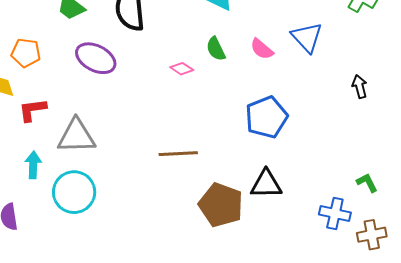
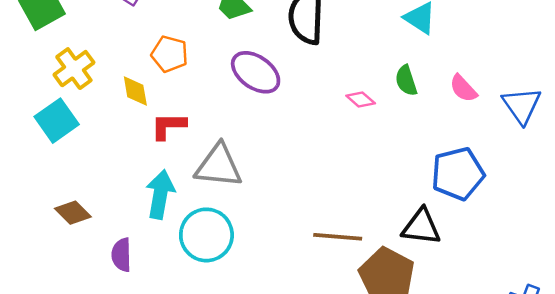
blue triangle: (307, 37) -> (522, 105), moved
brown line: (178, 154) -> (338, 237), moved
cyan arrow: (33, 165) -> (160, 194), size x1.4
black triangle: (266, 184) -> (421, 227), moved

